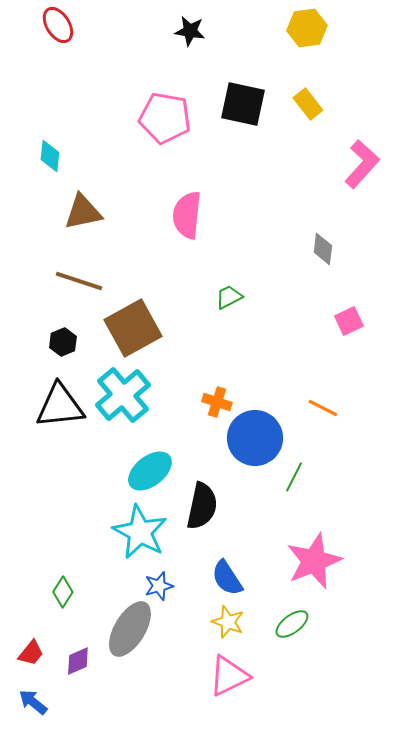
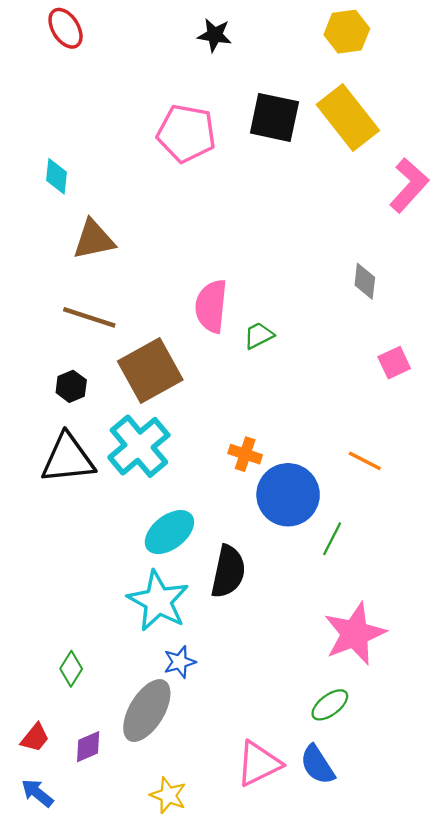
yellow rectangle: (308, 104) -> (348, 117), size x1.8
pink semicircle: (187, 215) -> (211, 306), moved
blue semicircle: (227, 578) -> (317, 765), moved
yellow star: (228, 622) -> (168, 795), moved

